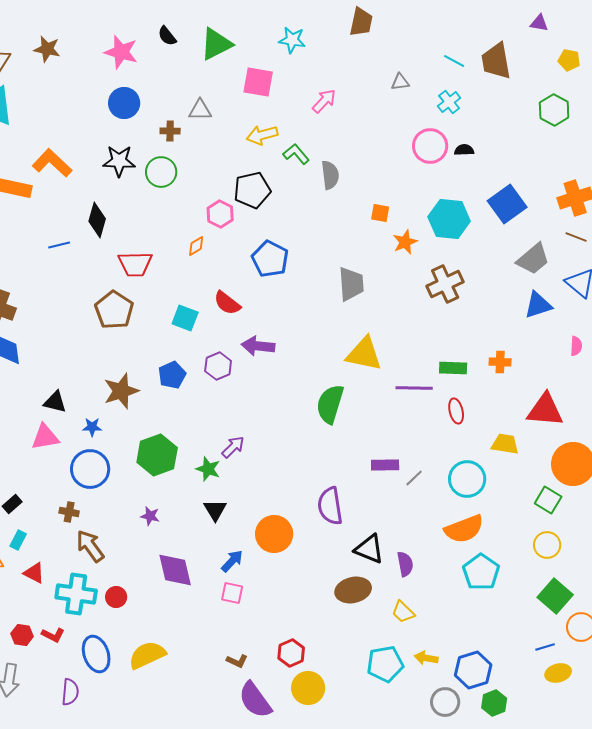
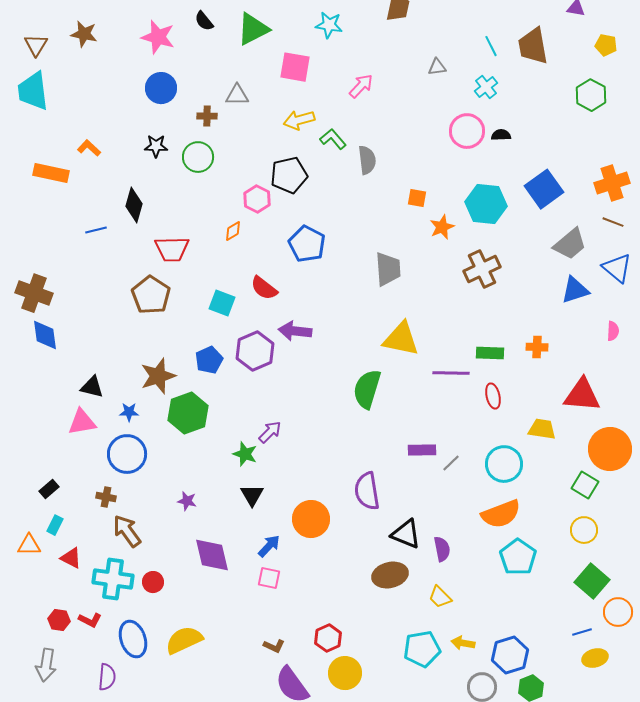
cyan line: (454, 61) -> (491, 46), turned 35
black star: (119, 161) -> (156, 146), size x0.7
orange L-shape: (52, 163) -> (89, 148), size x0.6
purple hexagon: (218, 366) -> (255, 351), size x1.4
green hexagon: (157, 455) -> (188, 413), moved

